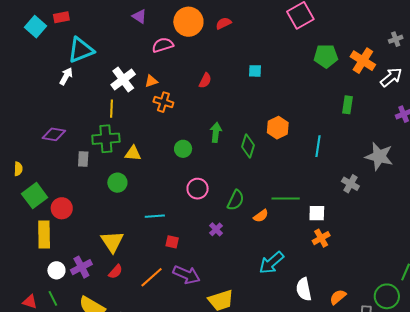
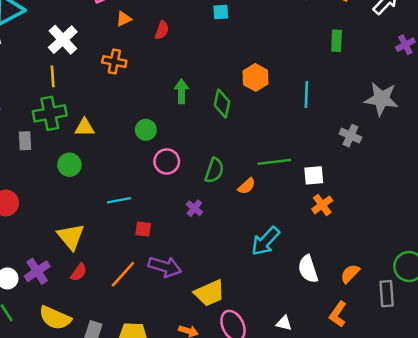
orange triangle: (151, 81) -> (124, 19), moved
green circle: (183, 149) -> (146, 130), moved

